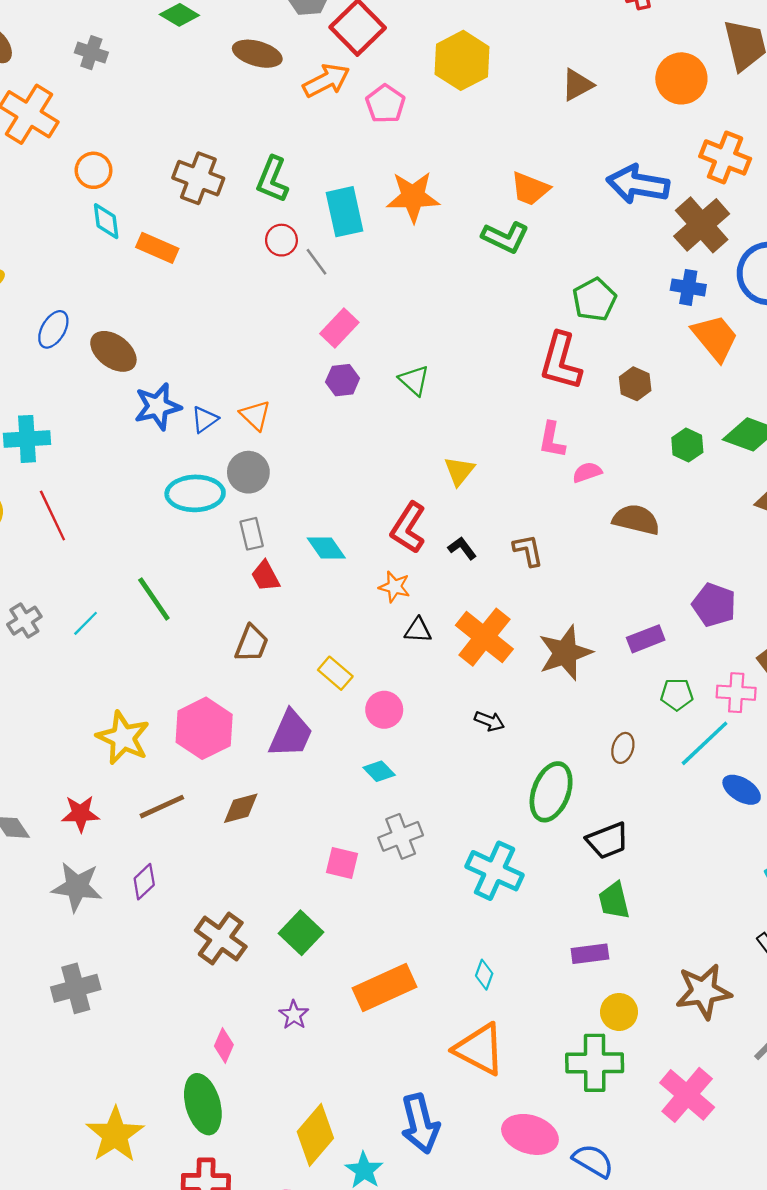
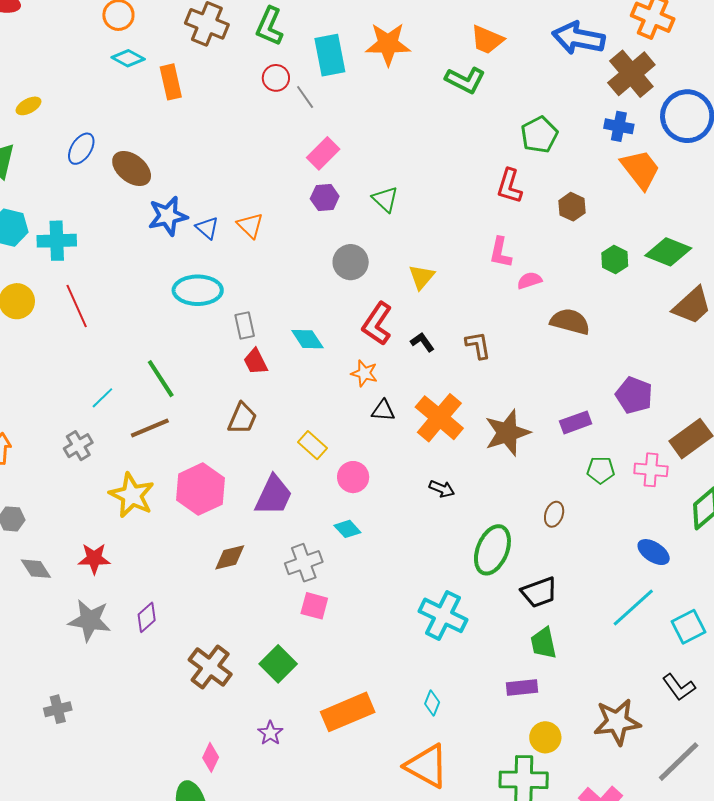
cyan diamond: (106, 221) -> (128, 58), turned -56
orange rectangle: (157, 248) -> (171, 82), turned 52
red L-shape: (561, 361) -> (510, 186), size x0.7
blue triangle: (205, 419) -> (207, 228), turned -45
gray circle: (248, 472) -> (351, 262), moved
gray cross: (24, 621) -> (78, 446), moved
cyan line: (705, 743) -> (633, 607), moved
brown line: (162, 807) -> (150, 428), moved
gray cross: (401, 836) -> (304, 563), moved
gray cross: (76, 988) -> (58, 709), moved, size x0.7

